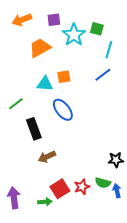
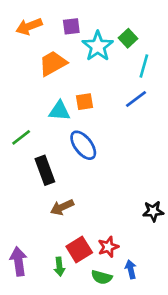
green square: (97, 29) -> (128, 38), turned 32
green semicircle: (103, 183) -> (102, 277), moved
blue arrow: (117, 191) -> (131, 269), moved
green arrow: (45, 202) -> (59, 267), turned 88

